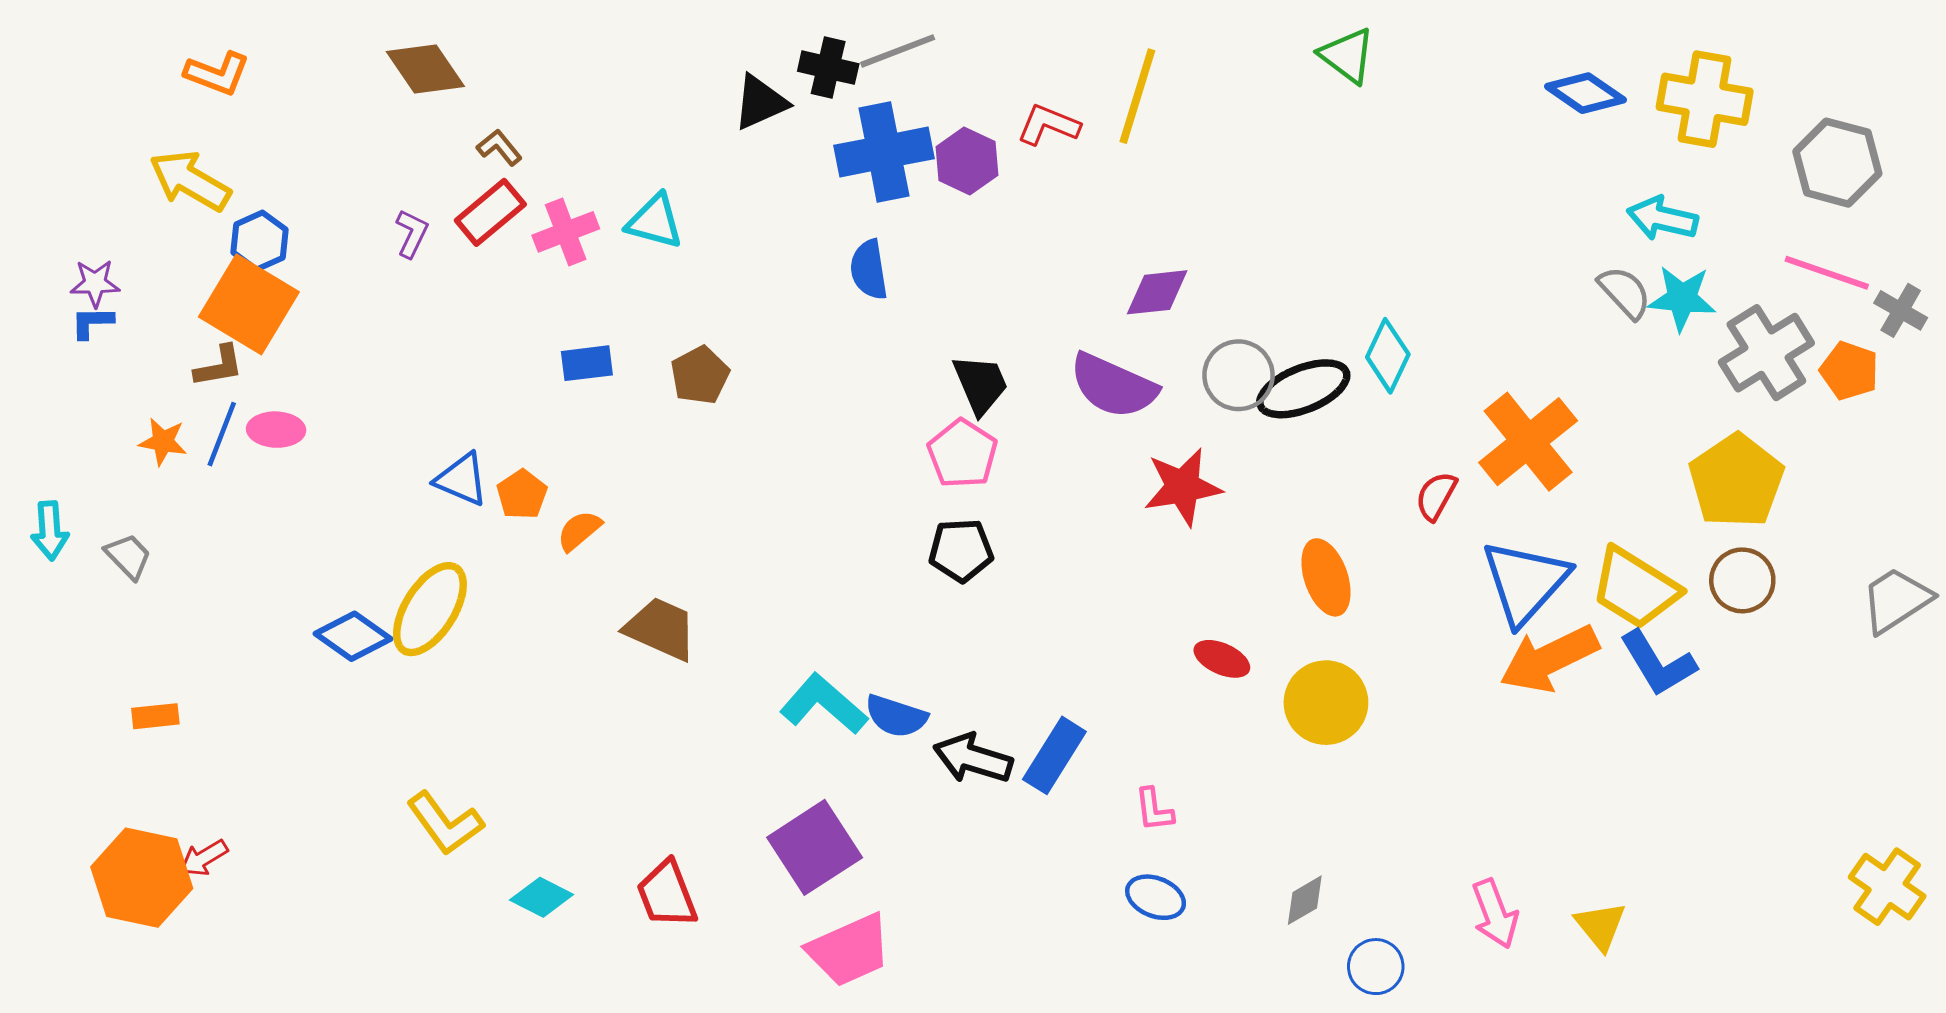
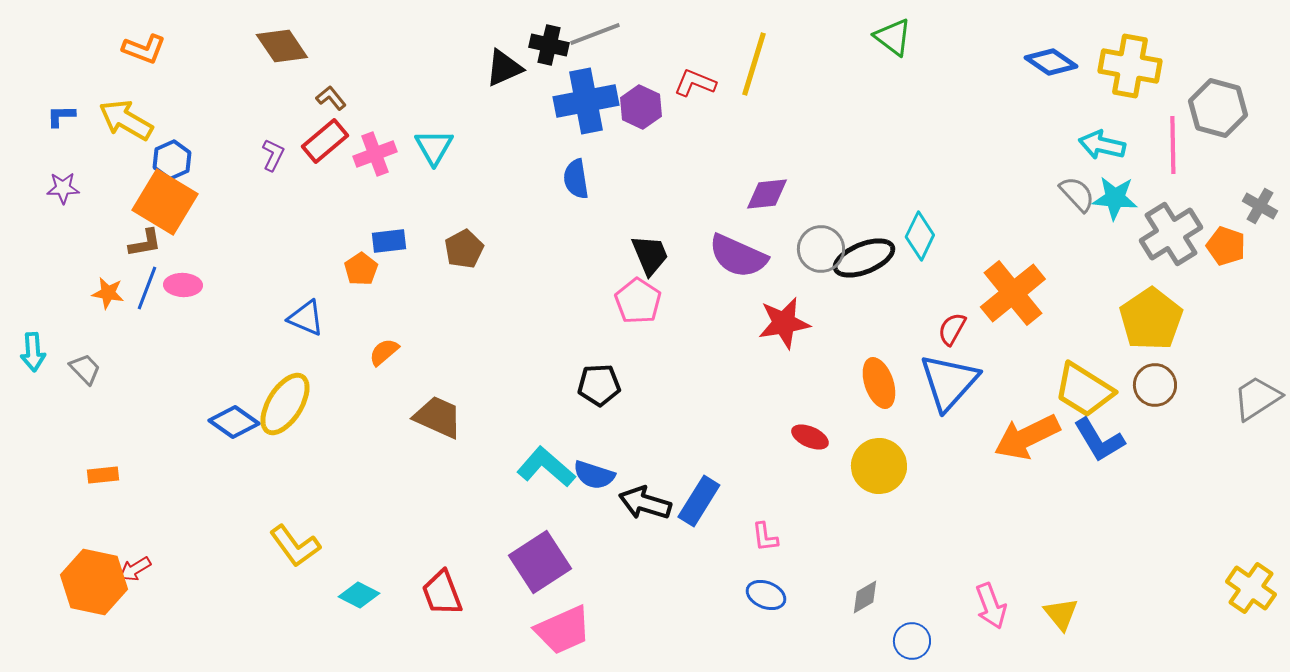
cyan triangle: (655, 221) -> (434, 147), turned 45
pink line: (1827, 273) -> (1173, 145), moved, turned 70
blue L-shape: (92, 322) -> (61, 116), moved
orange pentagon: (522, 494) -> (361, 269), moved
black pentagon: (961, 550) -> (599, 385), moved
blue triangle: (1525, 582) -> (949, 382), moved

